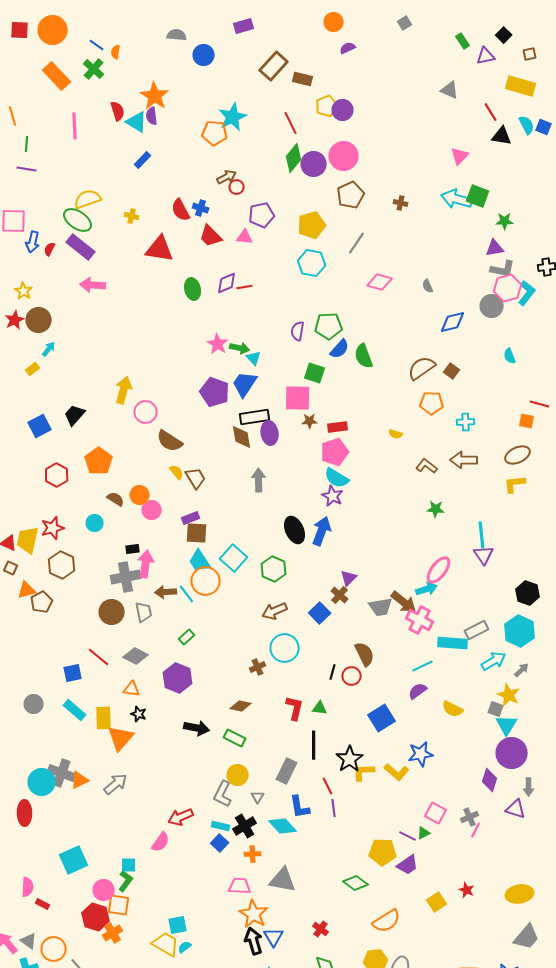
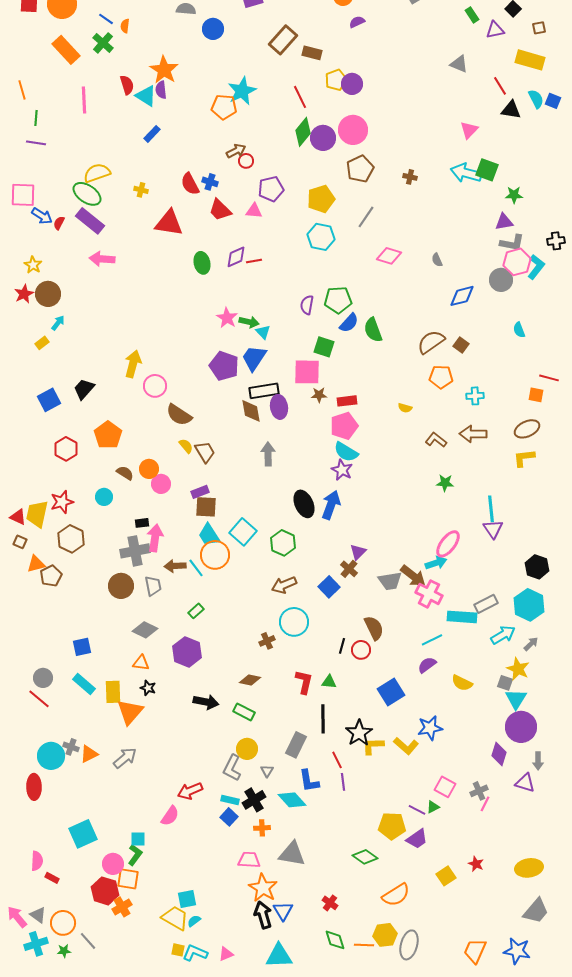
blue arrow: (33, 242) -> (42, 216), turned -70
red line: (99, 657) -> (39, 699), moved
gray cross: (62, 773) -> (71, 747), size x0.6

